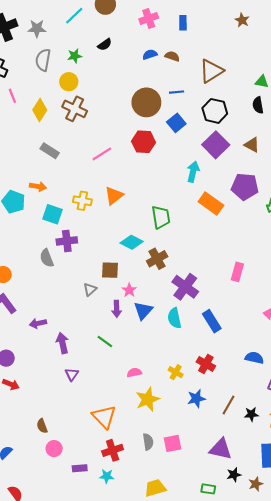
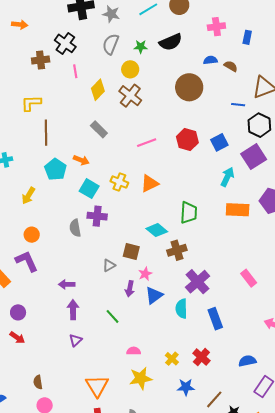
black semicircle: (105, 45) -> (171, 42), size x1.6
blue line: (177, 92) -> (238, 105), moved
brown circle: (146, 102) -> (189, 87), moved
blue square: (176, 123) -> (219, 142), moved
orange rectangle: (211, 203) -> (238, 210), turned -45
pink rectangle: (237, 272) -> (249, 278), turned -66
purple arrow: (38, 323) -> (67, 284), moved
blue semicircle: (254, 358) -> (247, 361), turned -36

